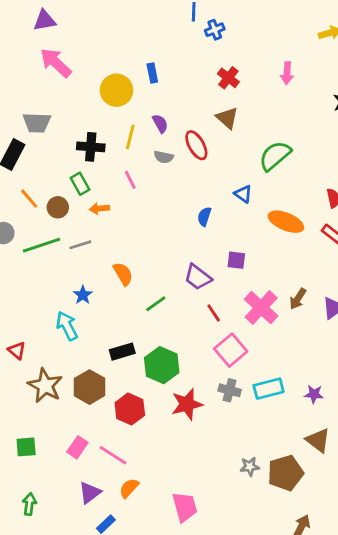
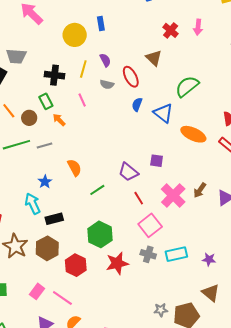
red cross: (228, 78) -> (171, 30), moved
blue triangle: (243, 194) -> (163, 113), size x1.5
orange arrow: (99, 209) -> (59, 120), turned 48
blue semicircle: (204, 217) -> (137, 104), moved
black rectangle: (122, 352) -> (54, 219), moved

